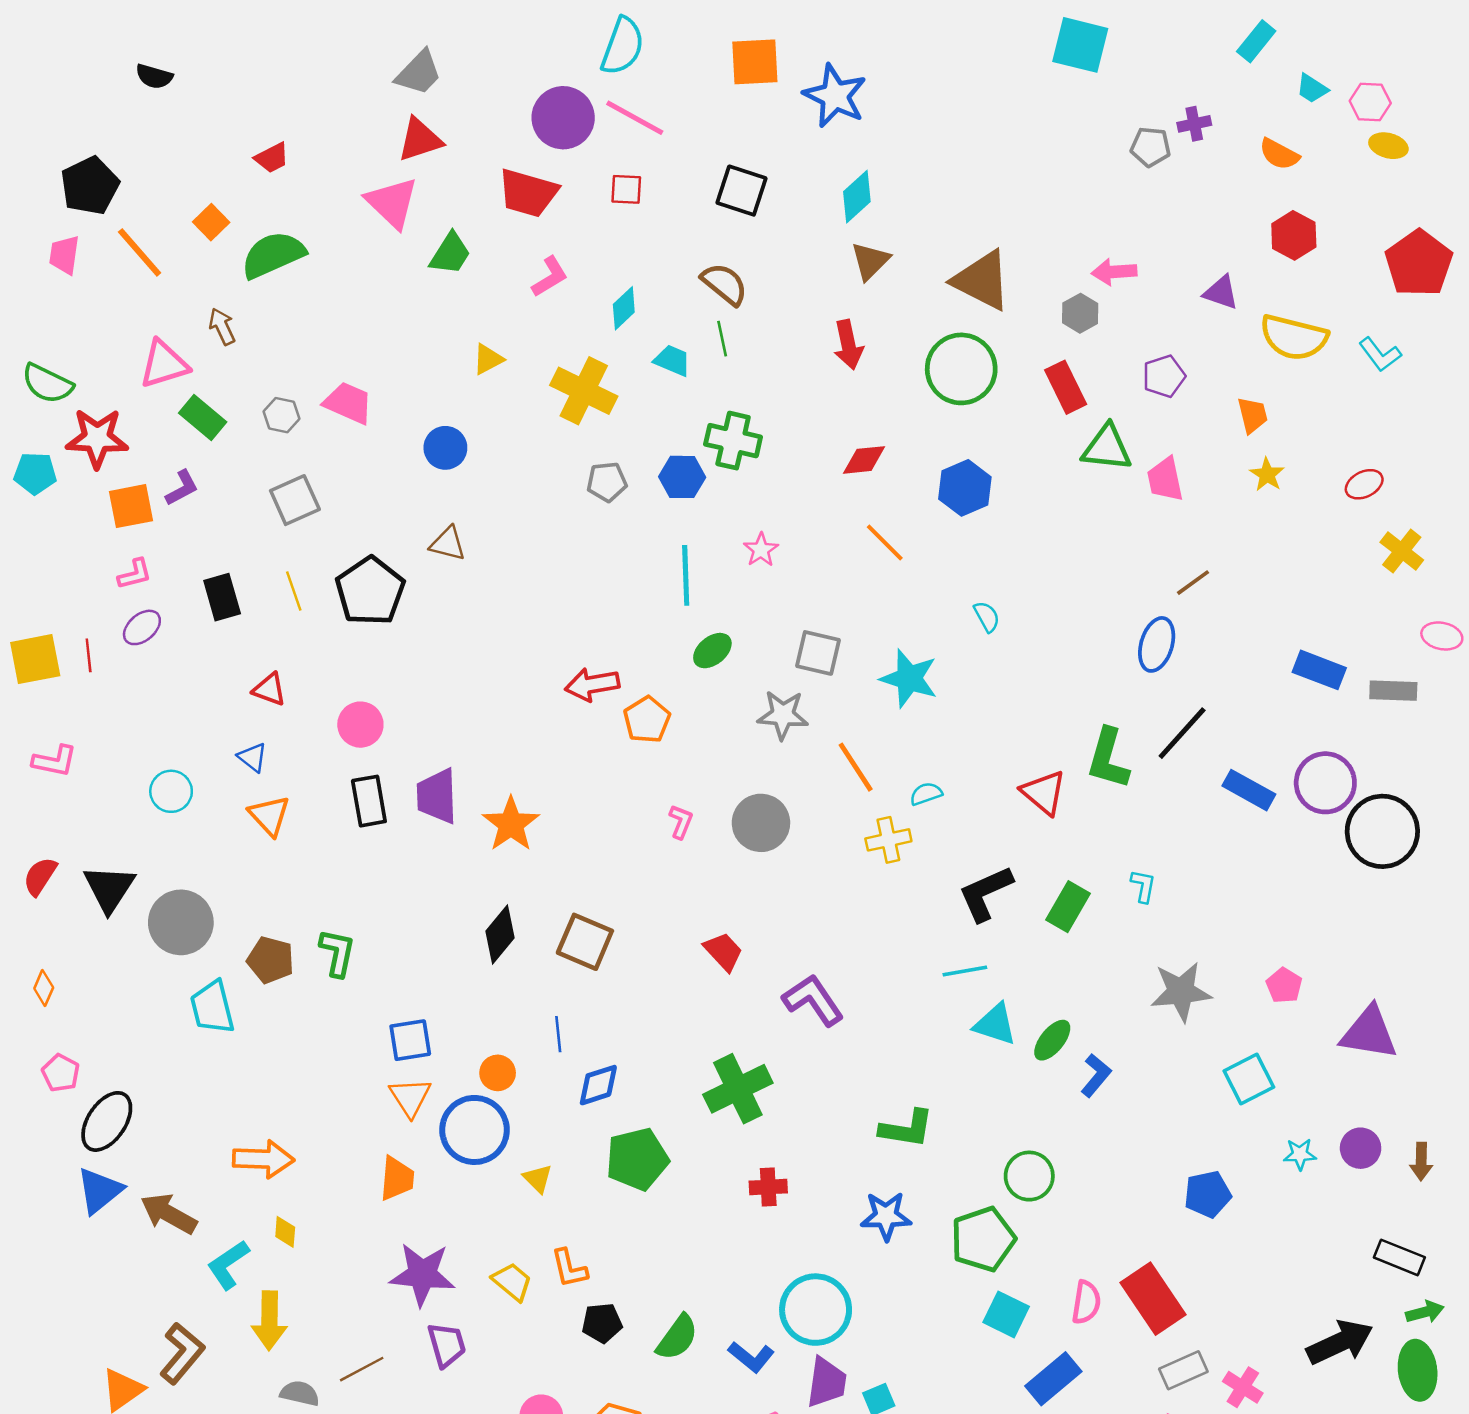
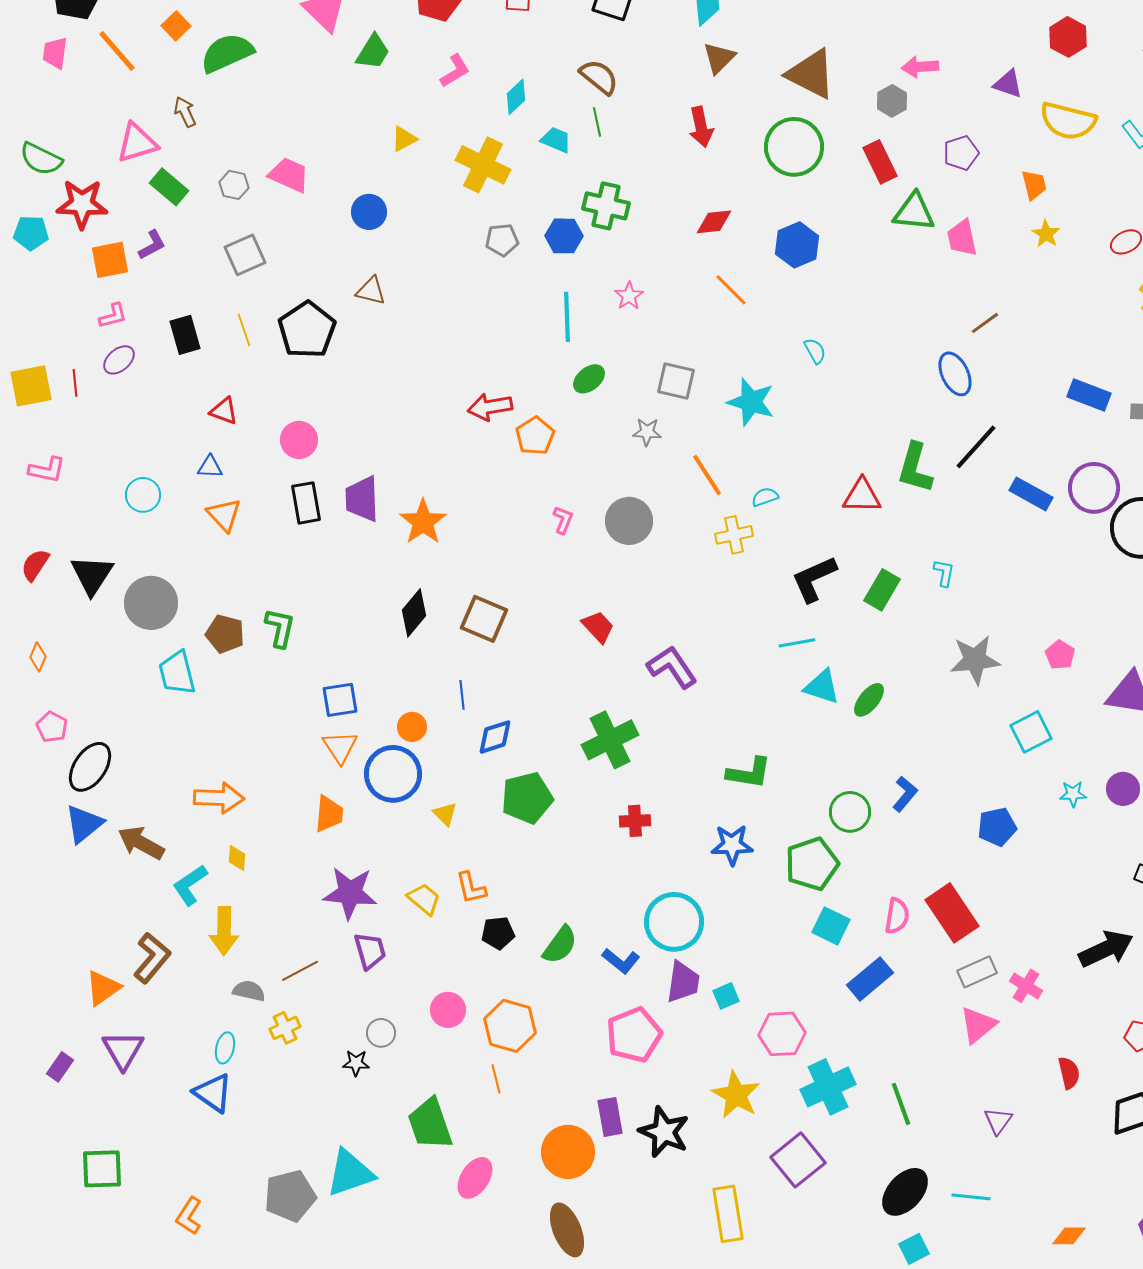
blue ellipse: (1157, 644) -> (955, 374), turned -42
gray star: (783, 715) -> (647, 432), size x0.7
blue triangle: (252, 757) -> (210, 467), turned -36
red triangle: (1044, 793) -> (862, 496), turned -39
blue L-shape: (1096, 1075) -> (905, 794), moved

